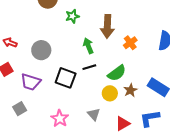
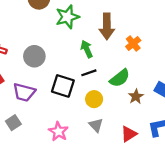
green star: (72, 16) -> (67, 17), size x1.5
yellow circle: (110, 93) -> (94, 99), moved

